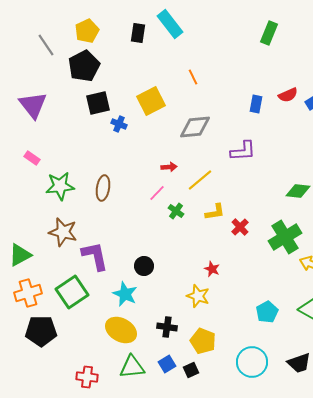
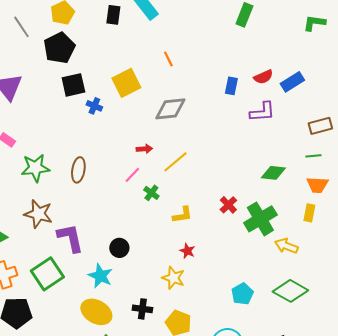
purple L-shape: (243, 151) -> (262, 112), moved
yellow L-shape: (215, 212) -> (182, 215), moved
red cross: (240, 227) -> (228, 205), moved

